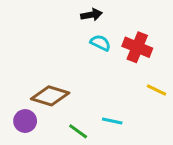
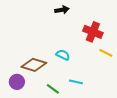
cyan semicircle: (100, 43) -> (63, 55), moved
yellow line: (156, 90) -> (106, 53), moved

